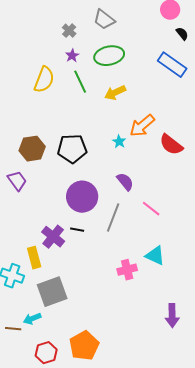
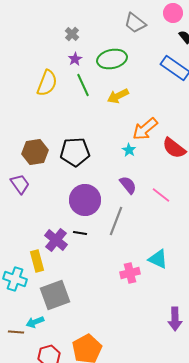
gray trapezoid: (104, 20) -> (135, 23), moved
cyan star: (119, 142) -> (129, 150), moved
pink line: (151, 209) -> (161, 195), moved

